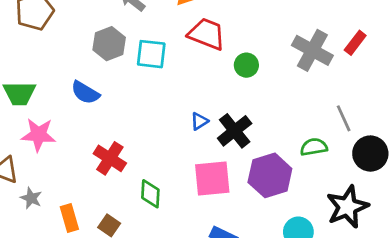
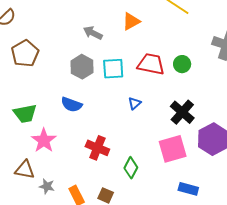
red trapezoid: (207, 34) -> (151, 64), moved
blue triangle: (199, 121) -> (135, 103), moved
pink star: (38, 135) -> (44, 140), turned -30
green diamond: (150, 194) -> (131, 168), turned 35

